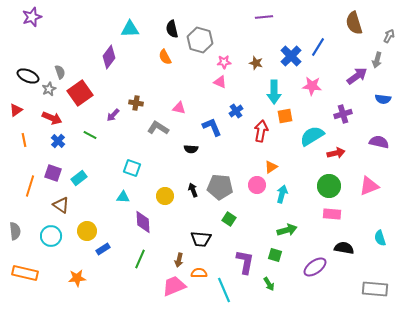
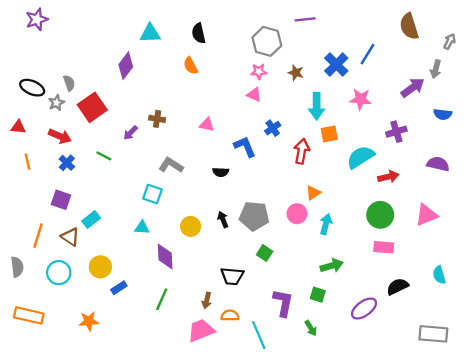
gray hexagon: (200, 40) -> (267, 41), moved
red triangle: (16, 110) -> (18, 127), turned 40
gray L-shape: (158, 128) -> (171, 165), moved
cyan rectangle: (79, 178) -> (91, 219), moved
orange line: (30, 186) -> (38, 236), moved
black semicircle: (344, 248) -> (398, 287), turned -36

